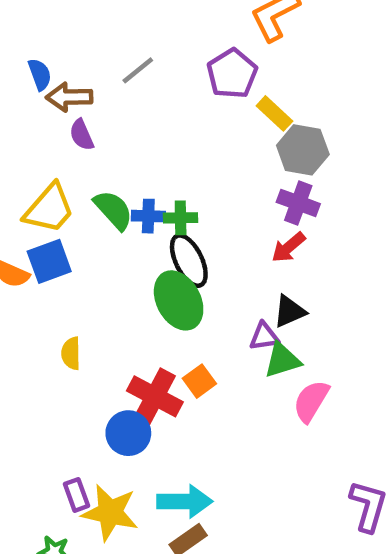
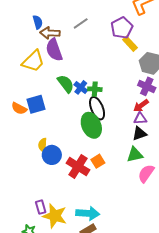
yellow rectangle: (274, 113) -> (130, 44), moved
purple semicircle: (82, 135) -> (54, 50), size x1.6
yellow trapezoid: (49, 209) -> (33, 61), moved
blue cross: (148, 216) -> (81, 87), turned 32
purple triangle: (264, 336) -> (140, 119), moved
blue circle: (128, 433) -> (52, 155), moved

